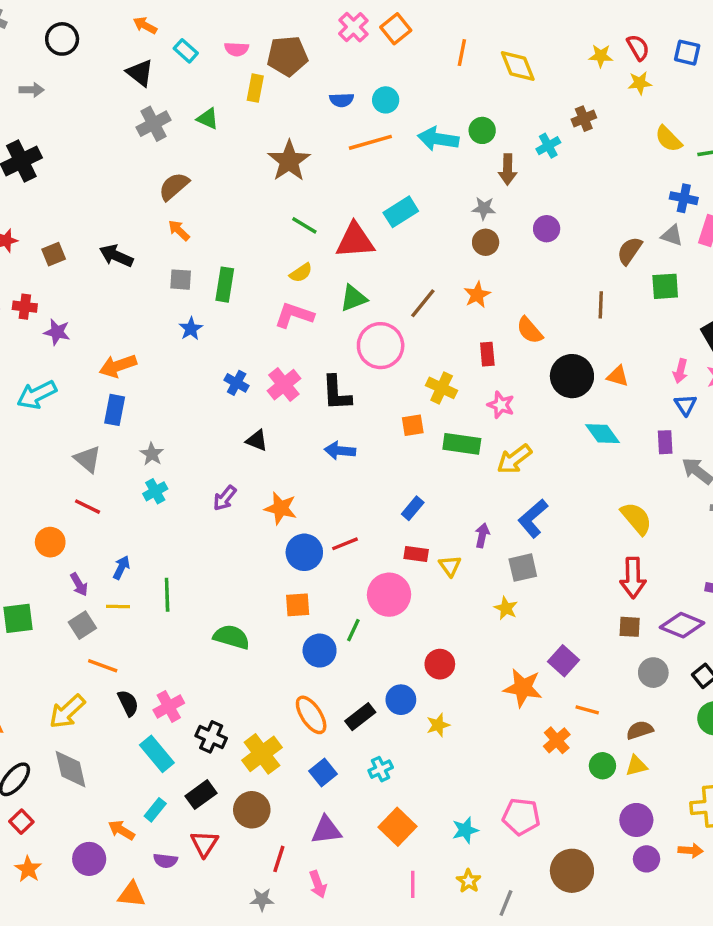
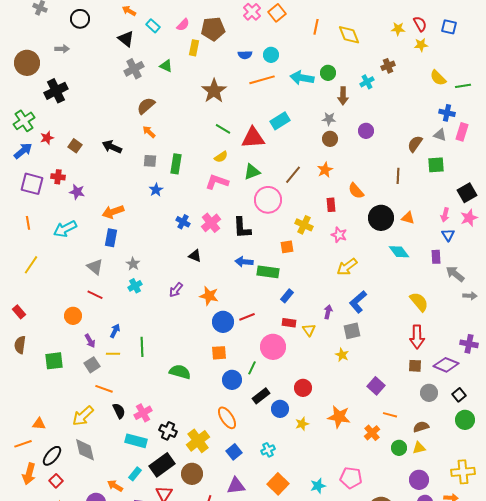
pink semicircle: (237, 49) -> (183, 25), turned -48
brown square: (54, 254) -> (75, 146), turned -32
green rectangle: (462, 444) -> (268, 272), moved
orange star: (523, 688) -> (339, 417), moved
black rectangle: (360, 717) -> (261, 396), moved
cyan rectangle: (157, 754) -> (136, 441), turned -35
black rectangle: (201, 795) -> (162, 465), size x1.4

